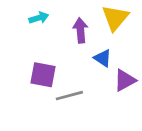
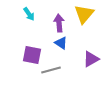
cyan arrow: (39, 18) -> (29, 14), turned 72
blue triangle: (103, 58) -> (61, 43), moved

